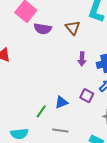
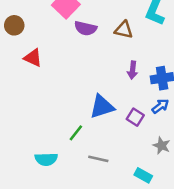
brown triangle: (73, 28) -> (124, 30), turned -42
blue triangle: (61, 102) -> (102, 107), moved, size x1.5

